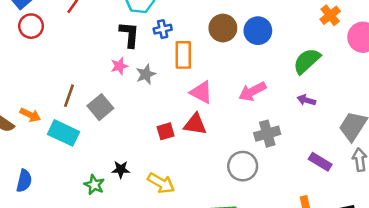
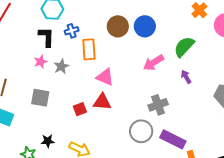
pink arrow: (252, 91) -> (154, 63), moved
purple arrow: (306, 100) -> (186, 77), turned 48
gray square: (100, 107) -> (40, 98), moved, turned -36
purple rectangle: (320, 162) -> (173, 139), moved, size x1.4

